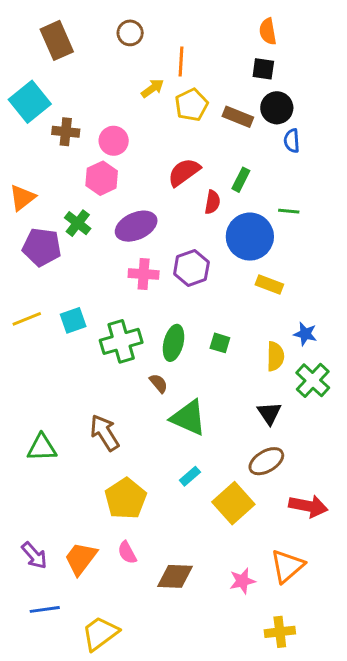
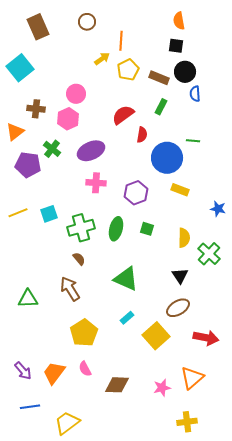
brown cross: (66, 132) -> (36, 109), moved
green rectangle: (241, 180) -> (161, 107), moved
purple hexagon: (191, 268) -> (136, 193), moved
blue star: (305, 334) -> (218, 209), moved
brown semicircle: (159, 383) -> (79, 259), moved

